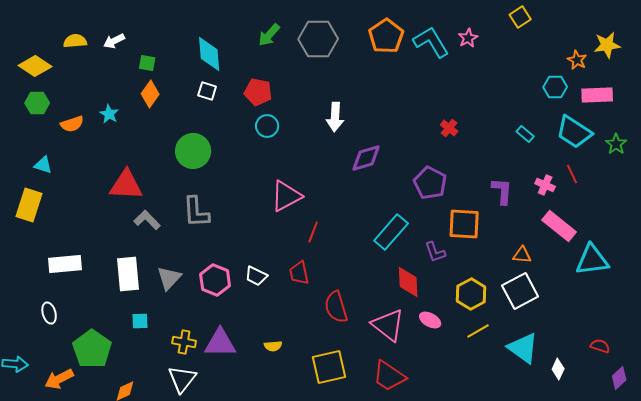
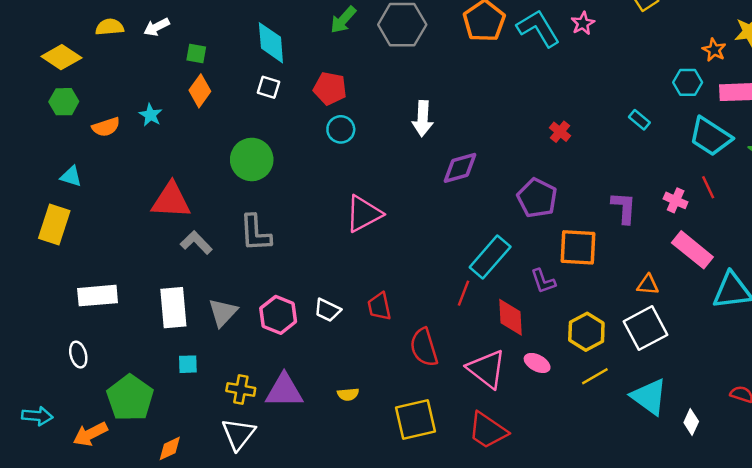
cyan rectangle: (525, 134) -> (639, 120), moved
red line: (313, 232) -> (464, 293), moved

